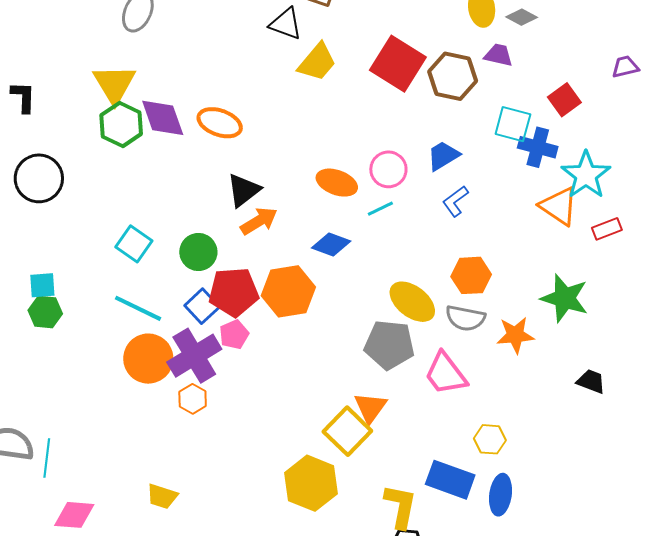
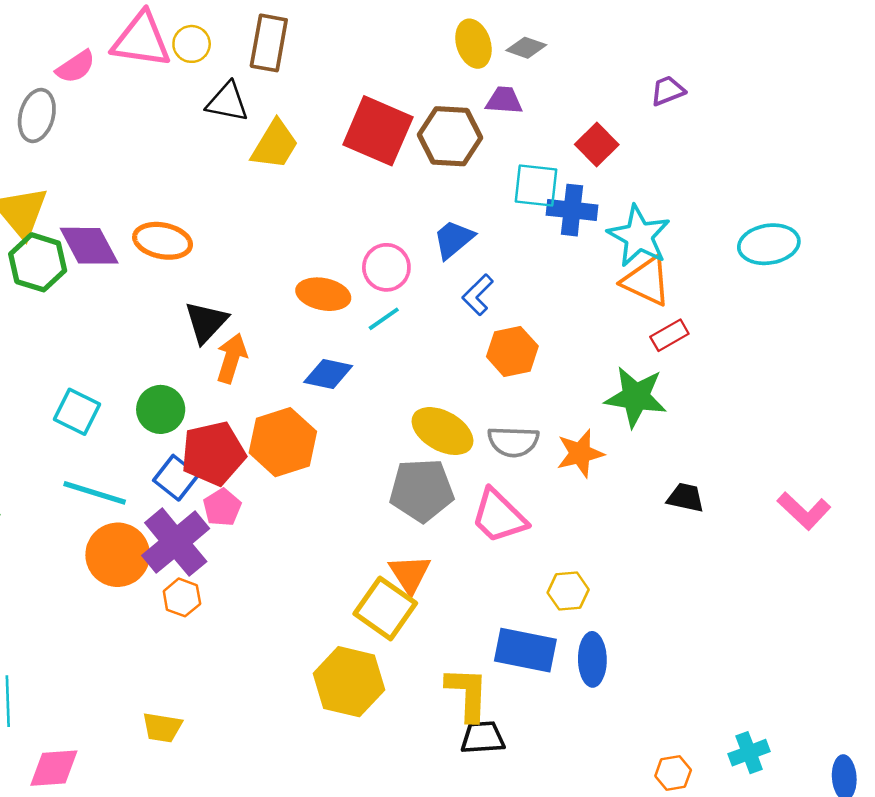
orange triangle: (559, 206) -> (646, 281), moved
orange arrow: (259, 221) -> (232, 358), turned -33
red rectangle: (607, 229) -> (669, 335), moved
orange hexagon: (471, 275) -> (512, 351), moved

